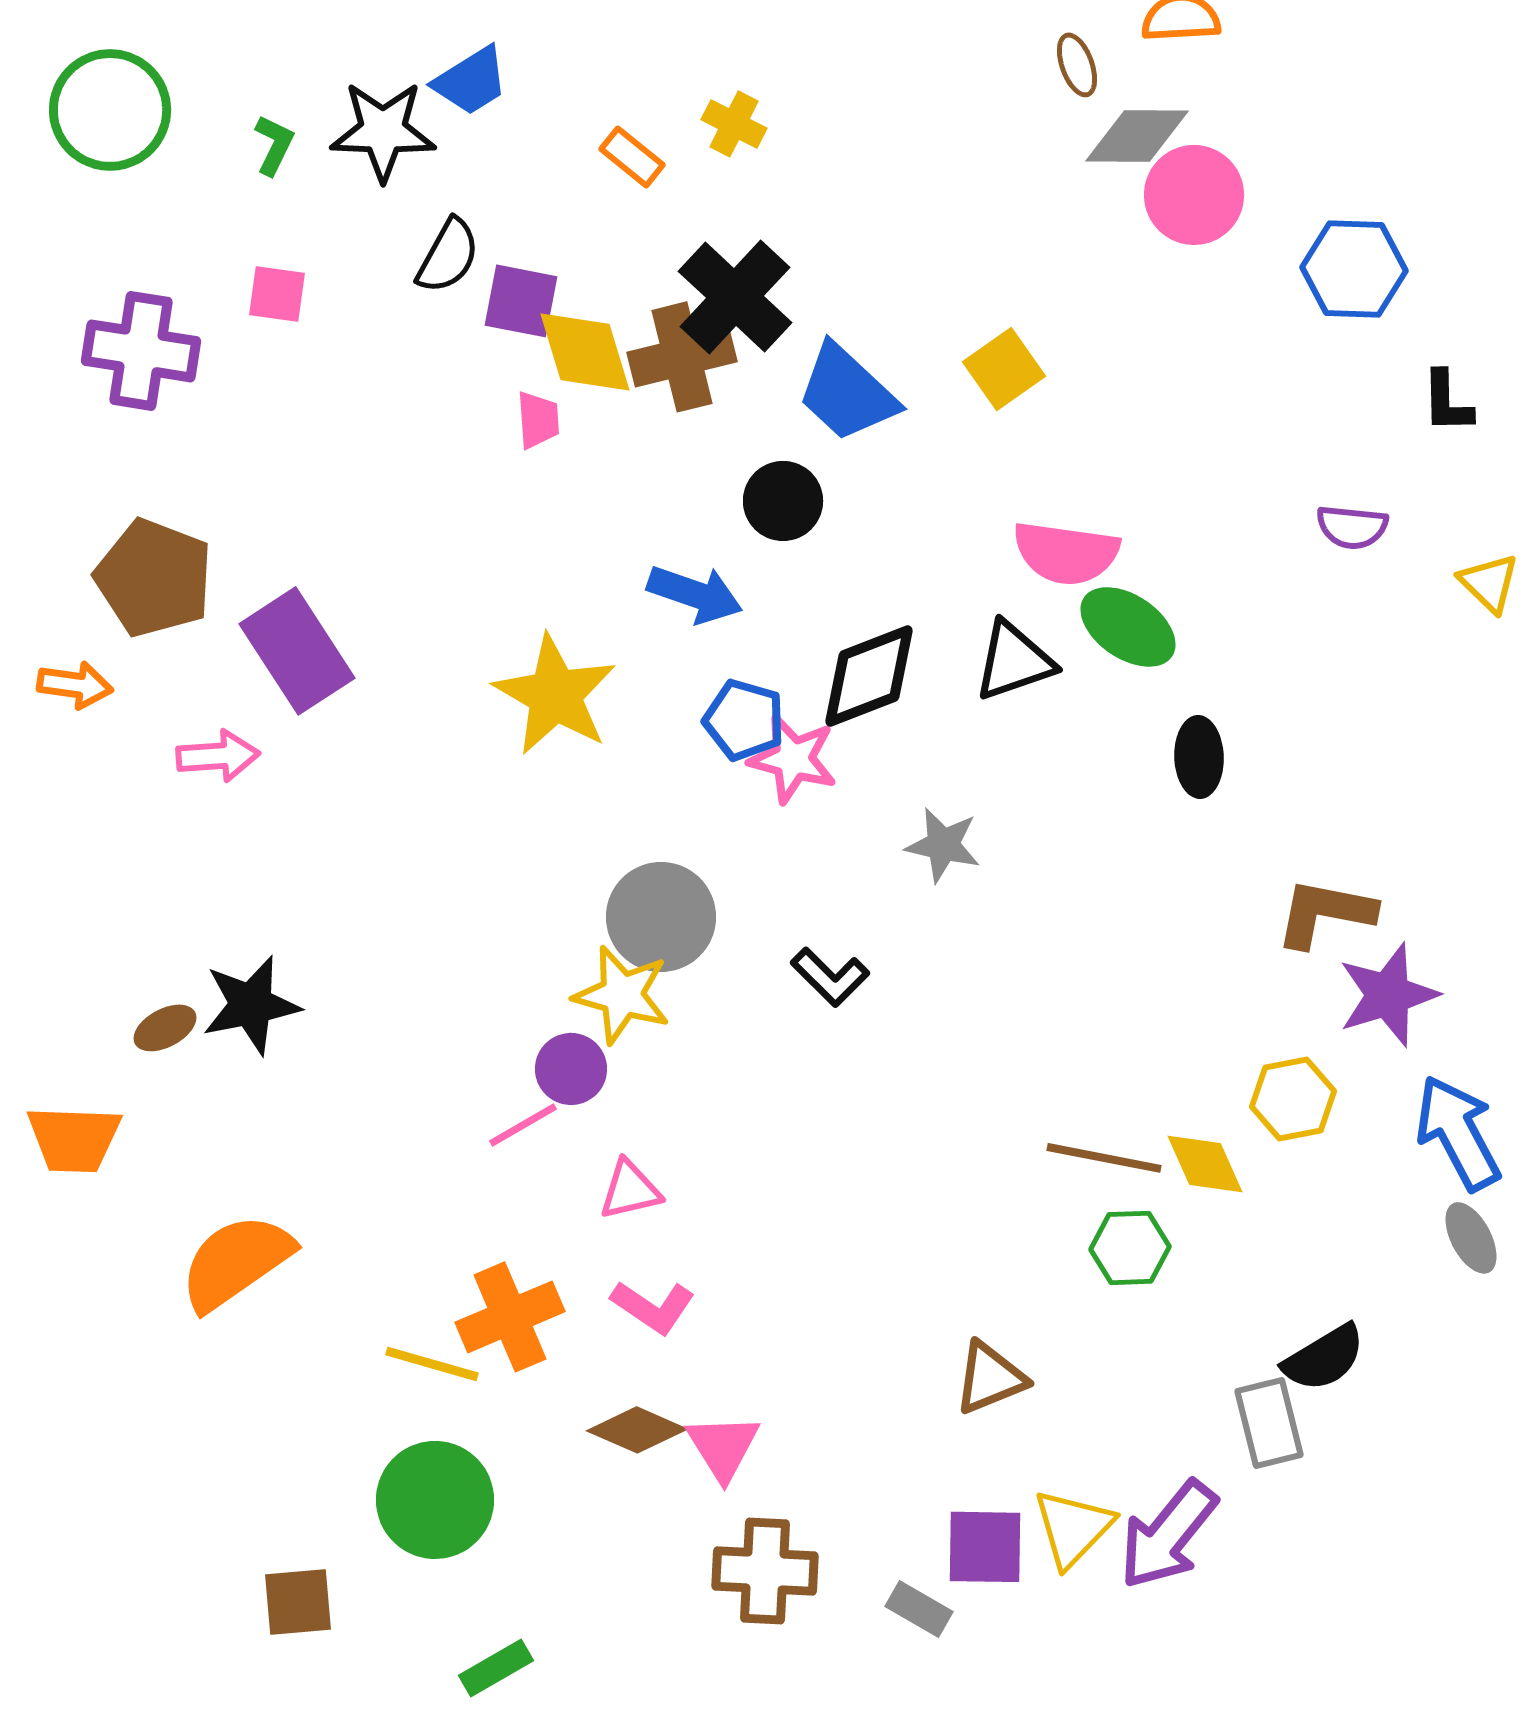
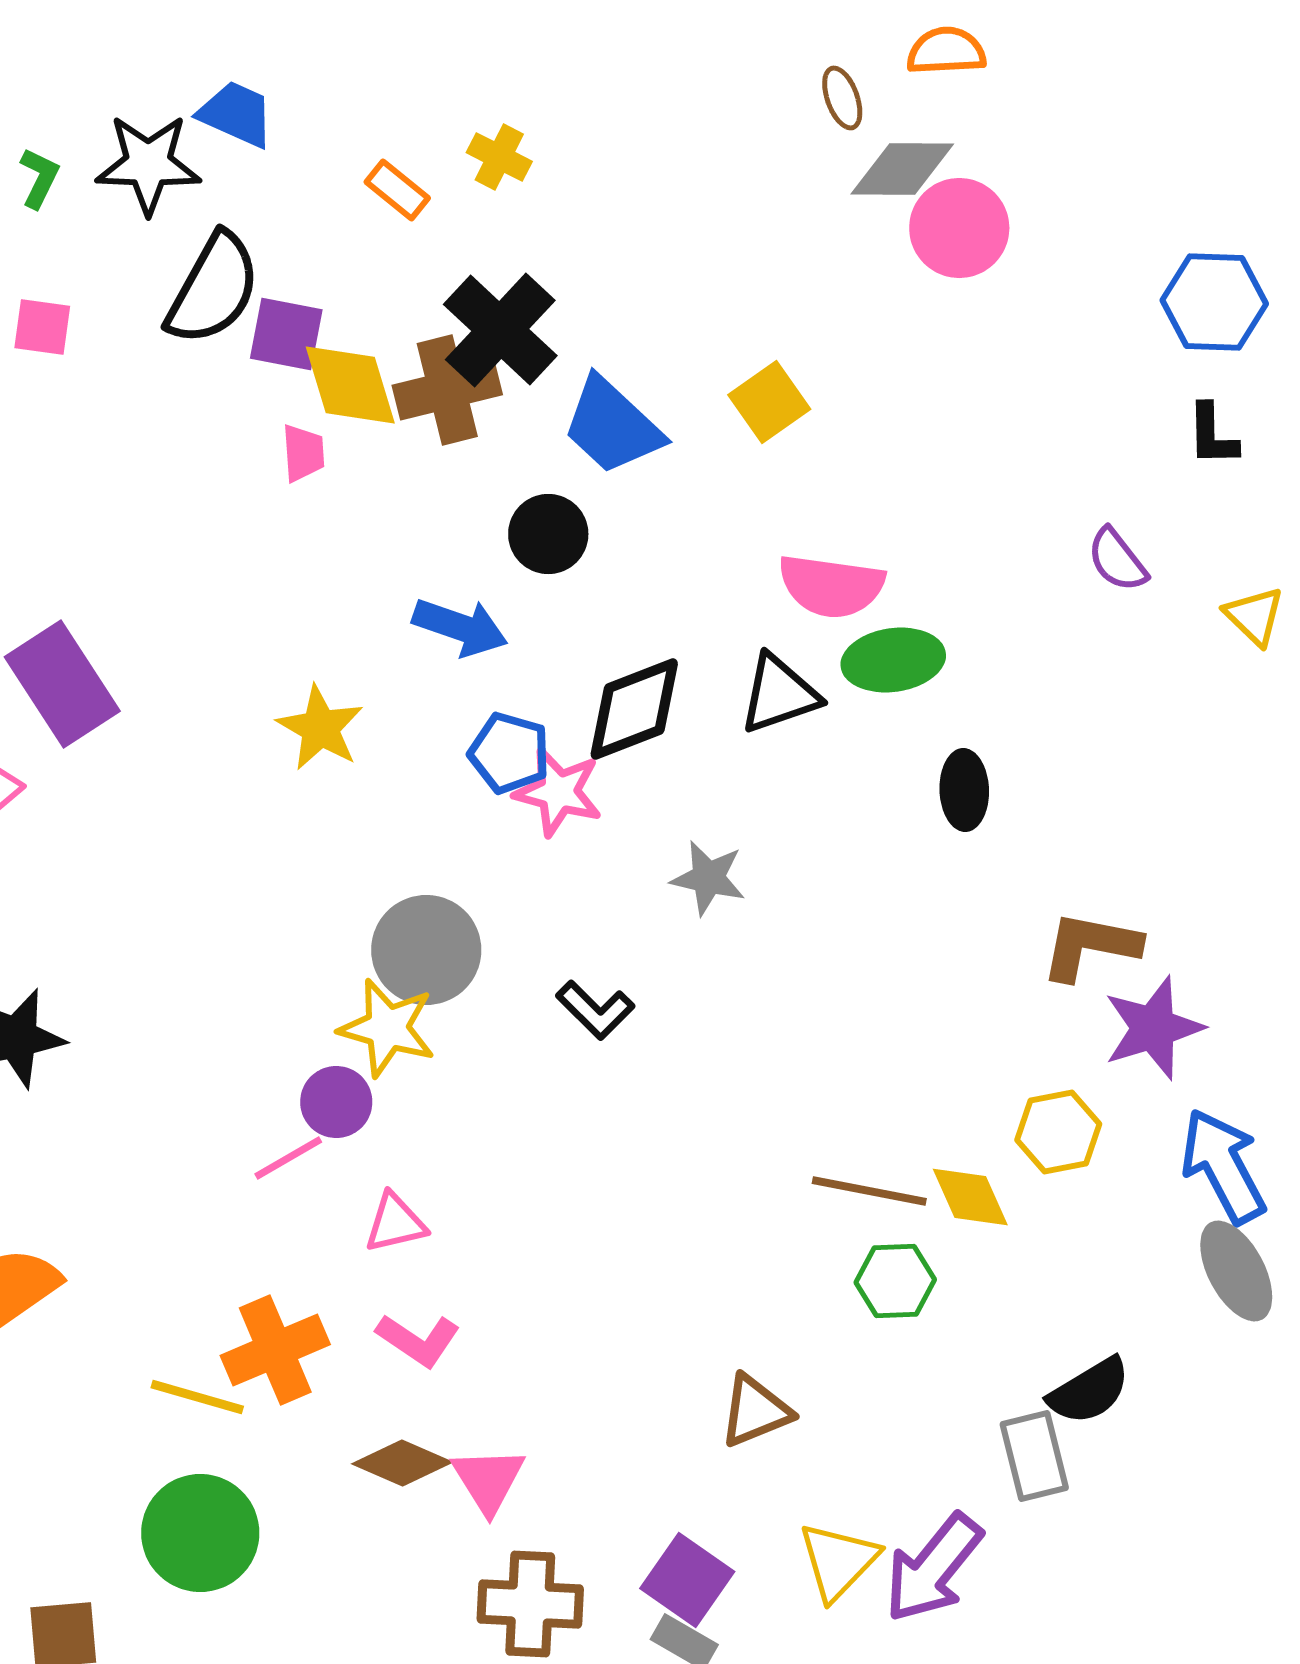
blue trapezoid: (471, 81) -> (236, 114), turned -124
black semicircle: (448, 256) -> (213, 289), size x1.5
blue hexagon: (1354, 269) -> (1214, 302), moved
purple semicircle: (1352, 527) -> (1117, 560), turned 46
green ellipse: (1128, 627) -> (893, 660), turned -42
yellow star: (555, 695) -> (320, 728), size x0.7
gray ellipse: (1471, 1238) -> (1236, 1271), size x1.4
purple square: (985, 1547) -> (687, 1580), moved, turned 34

